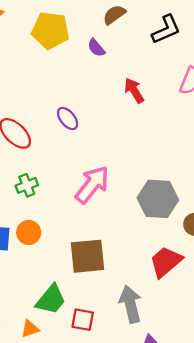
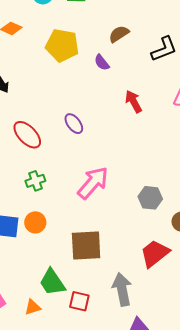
gray hexagon: (158, 199) -> (150, 198), size x0.7
green trapezoid: (51, 300) -> (52, 282), turned 104

